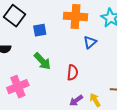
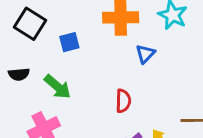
green arrow: (42, 61) -> (57, 87), moved

